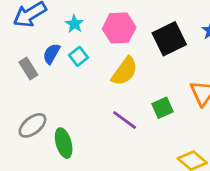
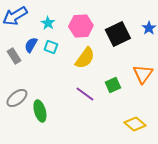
cyan square: (79, 56) -> (51, 47), turned -32

